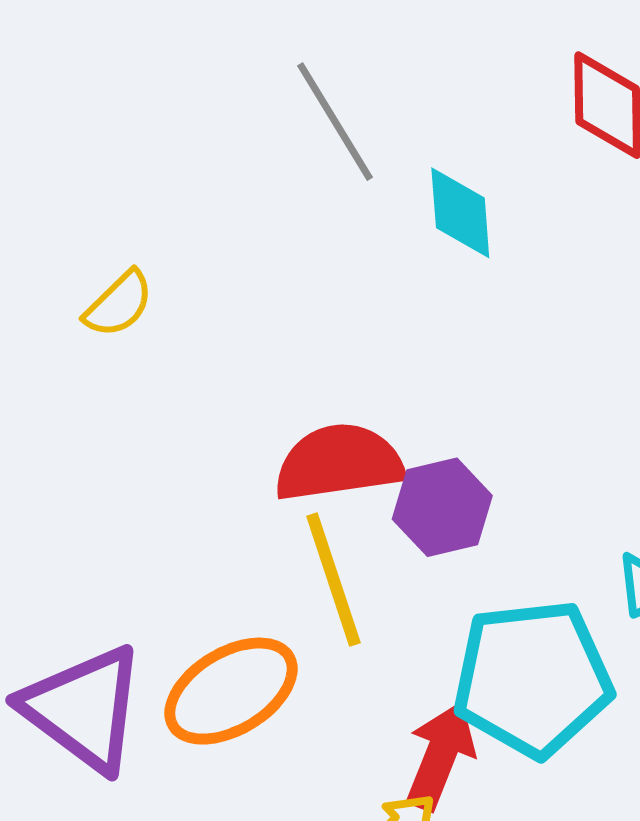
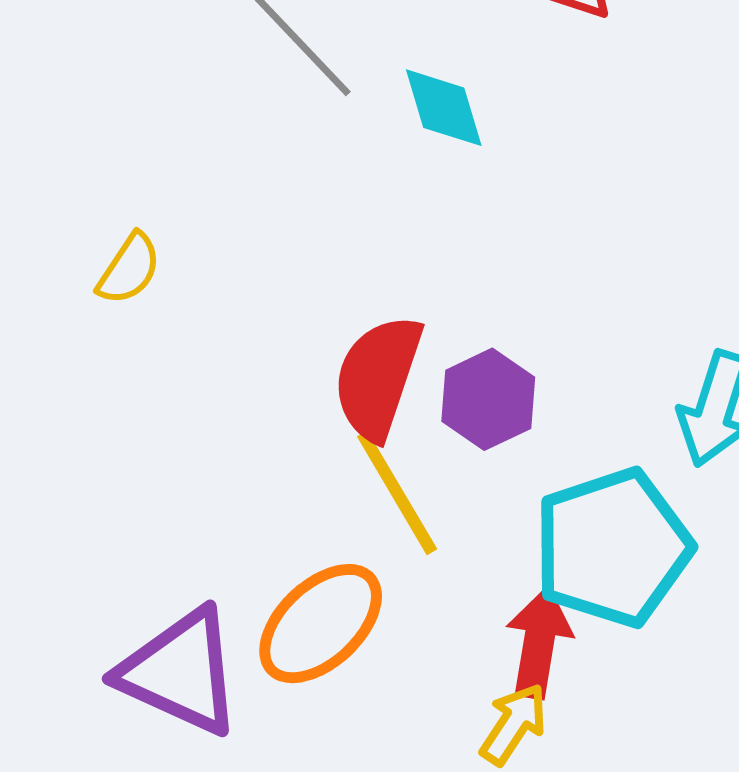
red semicircle: (339, 463) -> (378, 377), turned -51

